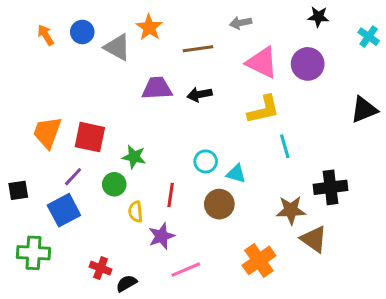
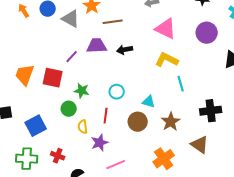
brown line: (198, 49) -> (113, 22), moved
purple circle: (308, 64) -> (207, 33), moved
yellow L-shape: (263, 110) -> (167, 60), turned -140
cyan circle: (206, 161) -> (117, 92), moved
purple line: (73, 177) -> (72, 57), moved
brown star: (291, 210) -> (171, 122), moved, turned -30
green cross: (34, 253) -> (27, 159), moved
red cross: (101, 268) -> (58, 156), moved

